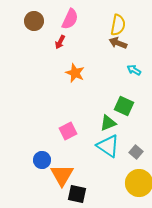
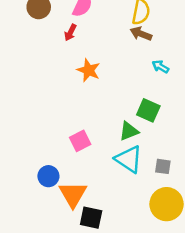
gray square: (136, 152) -> (163, 166), turned -32

